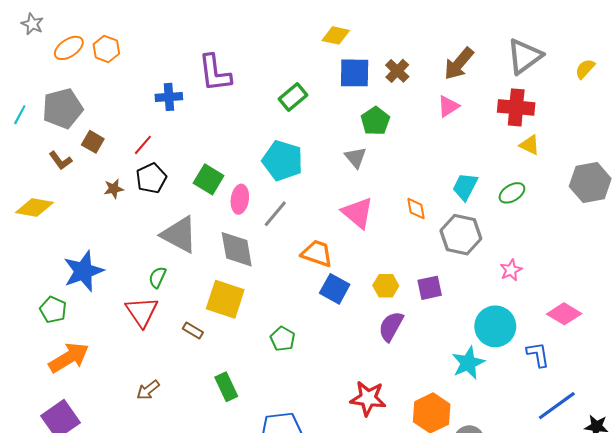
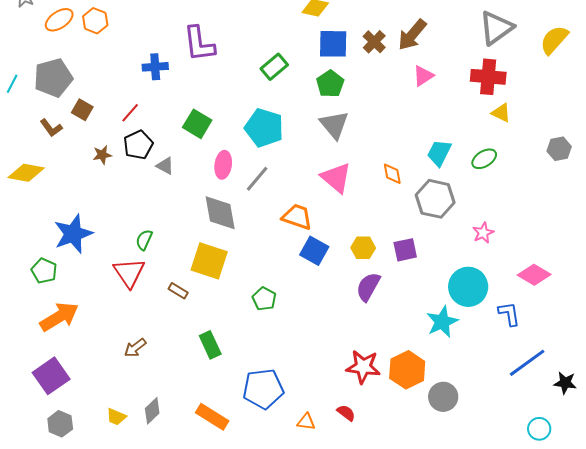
brown arrow: (459, 64) -> (412, 35), moved
yellow semicircle: (585, 69) -> (554, 40), size x1.5
green pentagon: (375, 121) -> (330, 84), moved
gray triangle: (356, 157) -> (334, 125), size x1.4
green square: (209, 179) -> (197, 124), moved
gray hexagon: (590, 182) -> (559, 149), size x0.6
gray triangle: (179, 235) -> (165, 166), moved, size x0.5
red star: (368, 398) -> (363, 367), moved

